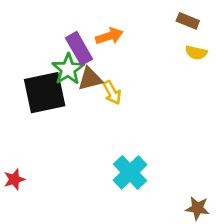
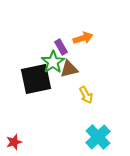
purple rectangle: (79, 48) -> (61, 47), size x0.7
yellow arrow: (112, 93) -> (86, 95), moved

